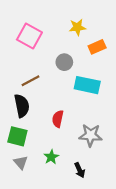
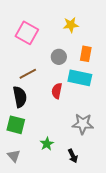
orange rectangle: (97, 47) -> (86, 54), moved, turned -56
red semicircle: (58, 119) -> (57, 91), moved
gray triangle: (21, 162) -> (14, 156), moved

